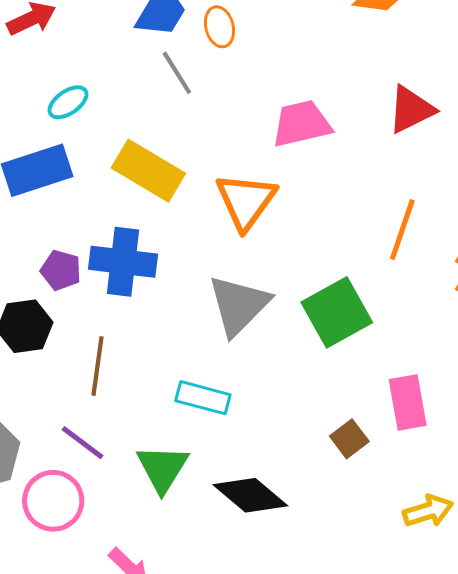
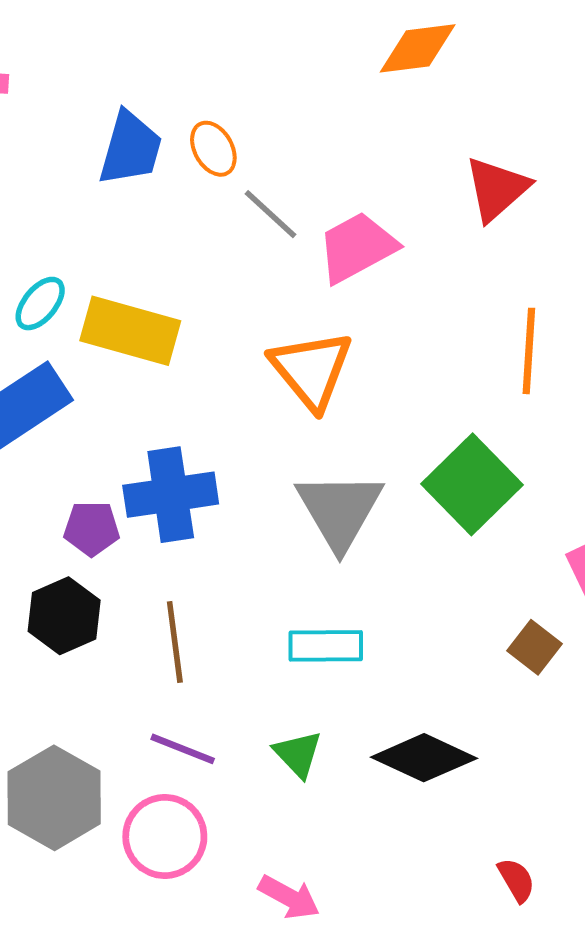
gray line: (177, 73) -> (270, 214), moved
yellow rectangle: (148, 171) -> (130, 331), moved
green triangle: (163, 468) -> (298, 754), size x0.7

